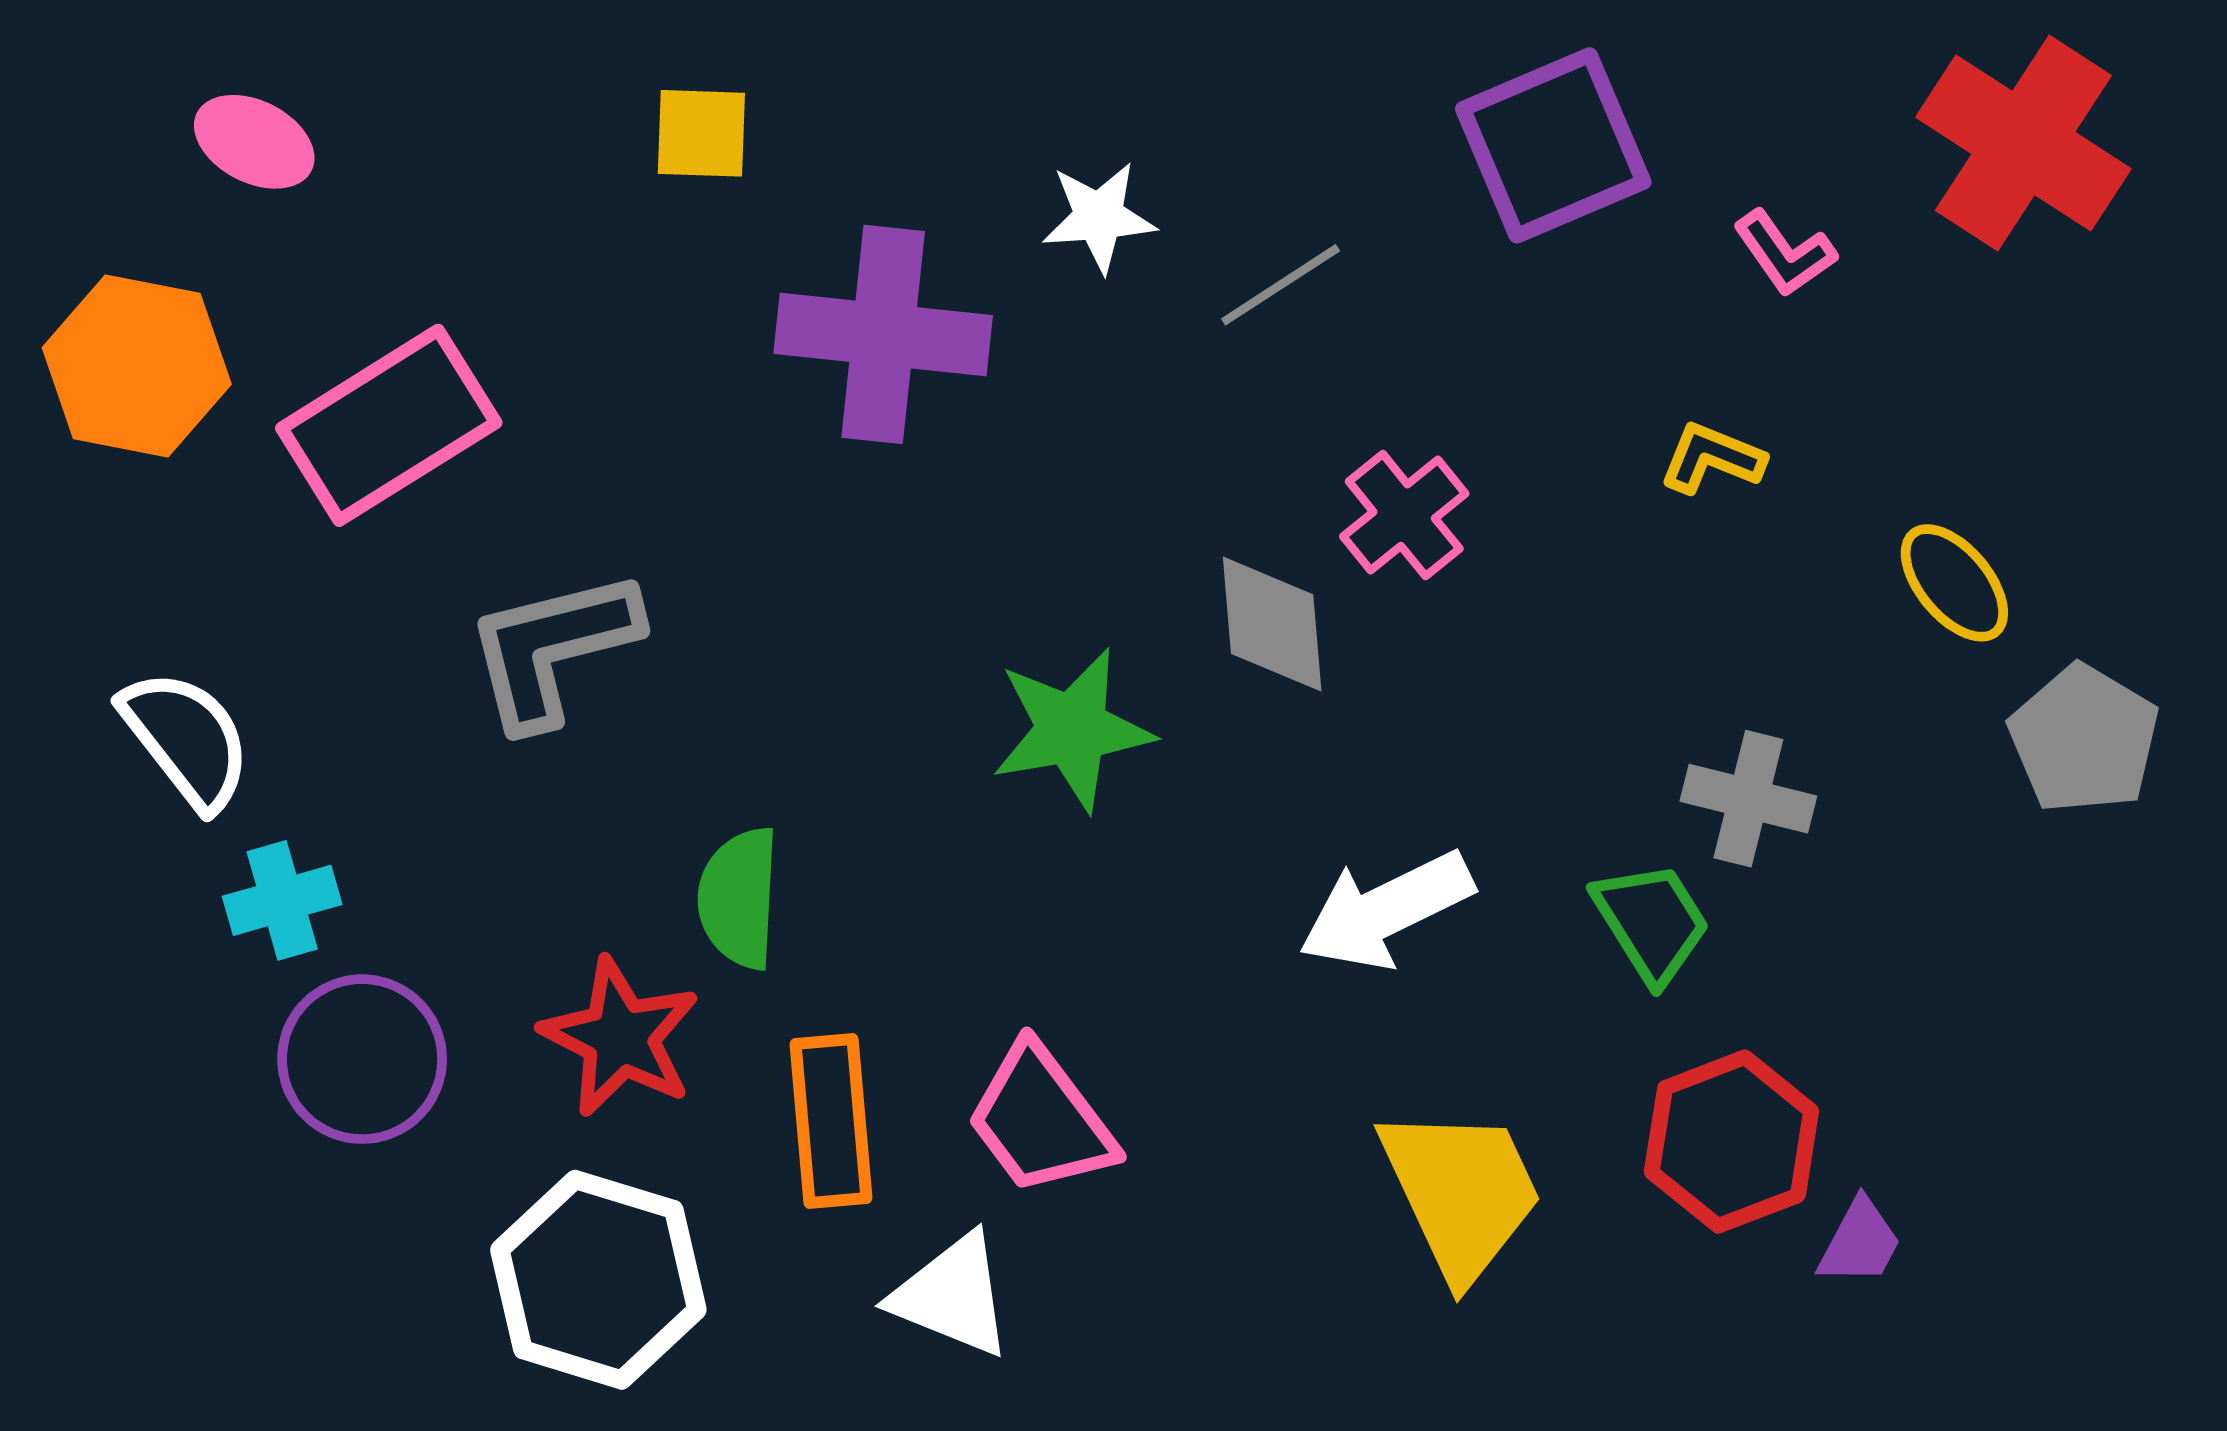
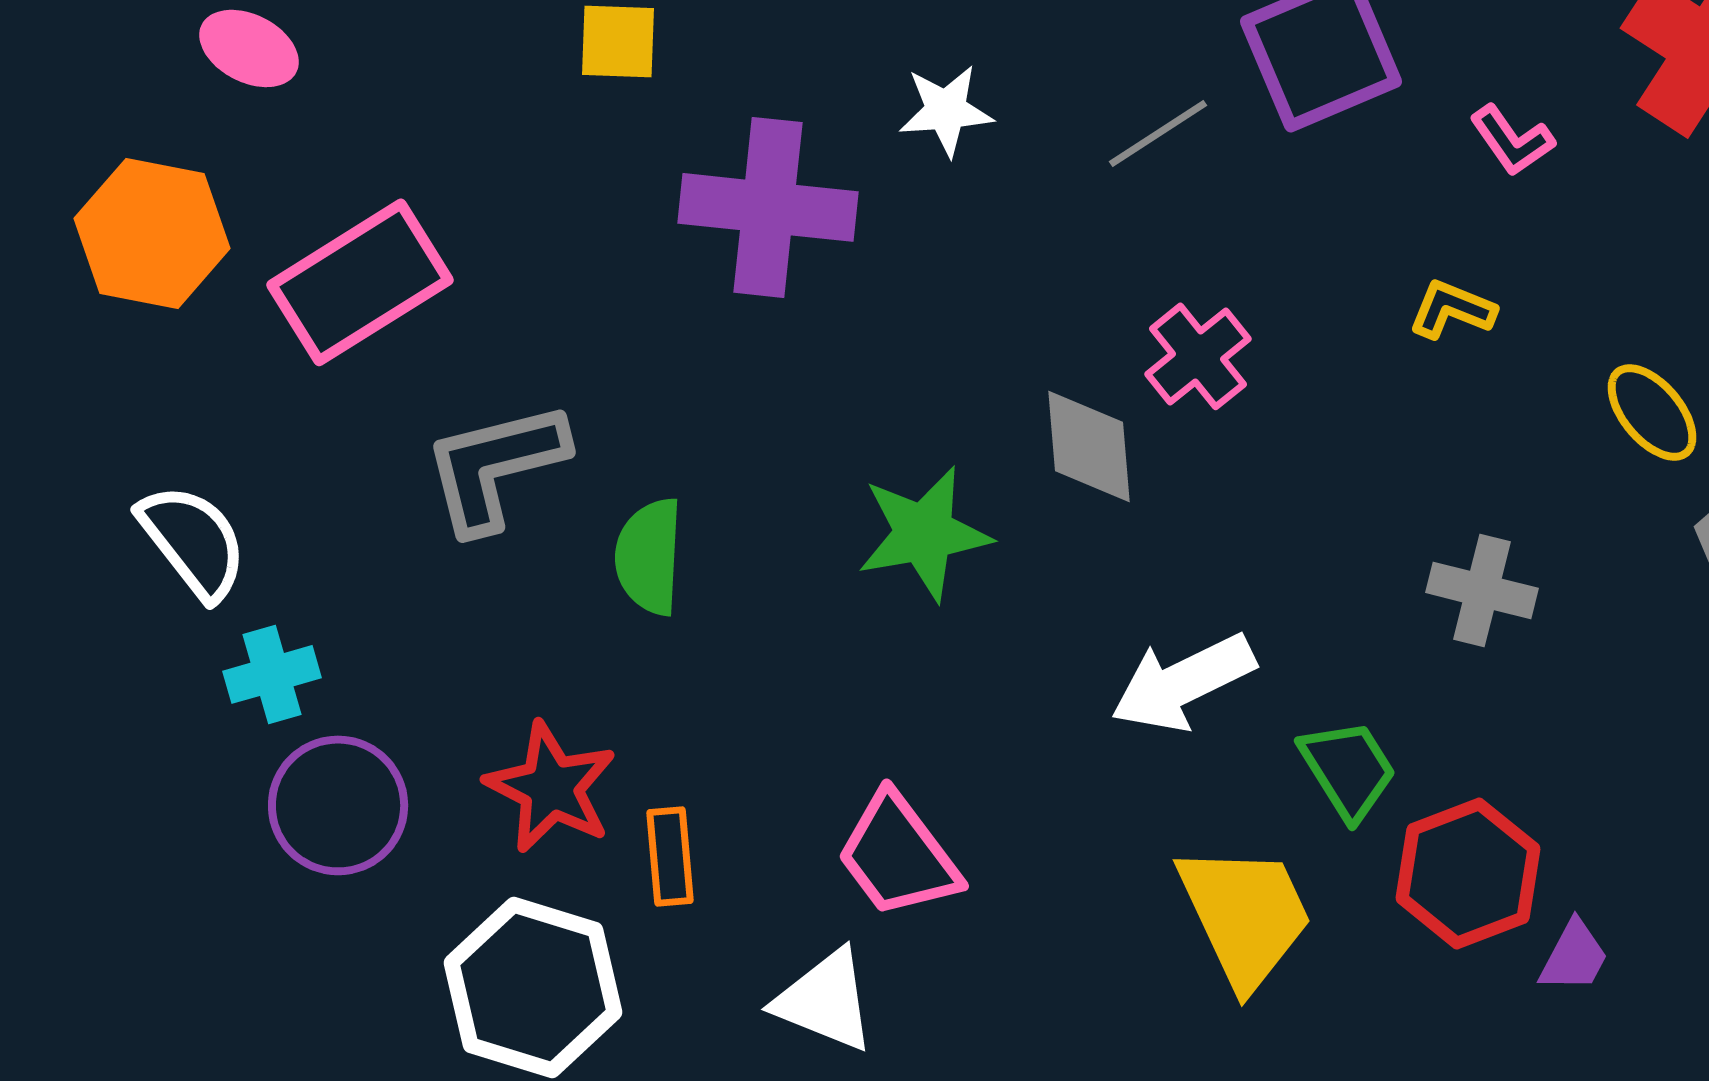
gray line: (1281, 285) -> (1158, 133), moved
green semicircle: (739, 898) -> (649, 556), moved
green trapezoid: (1651, 922) -> (1348, 769), moved
orange rectangle: (831, 1121) -> (670, 856), moved, size x0.7

